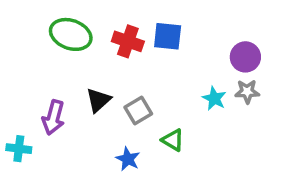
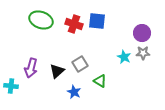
black triangle: (98, 100) -> (57, 71), moved

